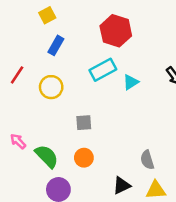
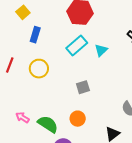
gray square: (84, 123) -> (83, 87), moved

